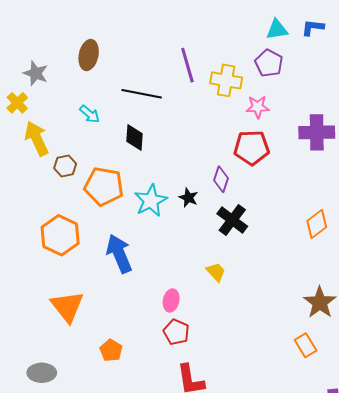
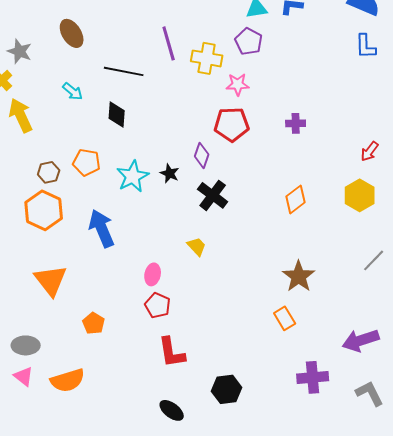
brown ellipse: (89, 55) -> (72, 33), turned -44
purple cross: (317, 132) -> (296, 123), moved, size x0.6
brown hexagon: (65, 166) -> (49, 172), moved
orange pentagon: (104, 186) -> (87, 162), size x0.7

